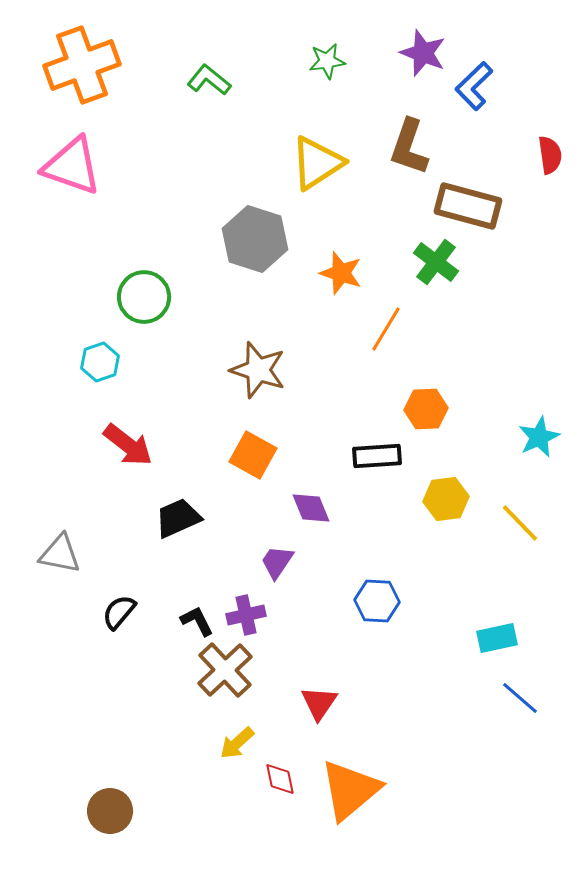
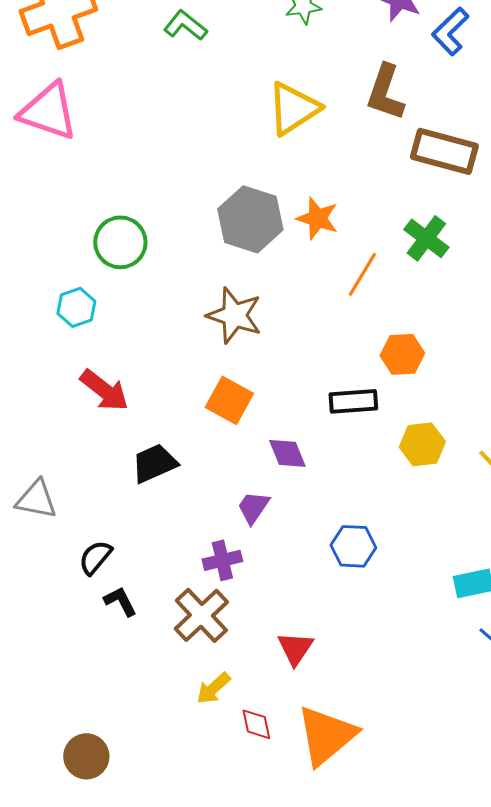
gray hexagon: (255, 239) -> (250, 219), moved
green cross: (436, 262) -> (426, 238), moved
black L-shape: (197, 621) -> (120, 601), moved

